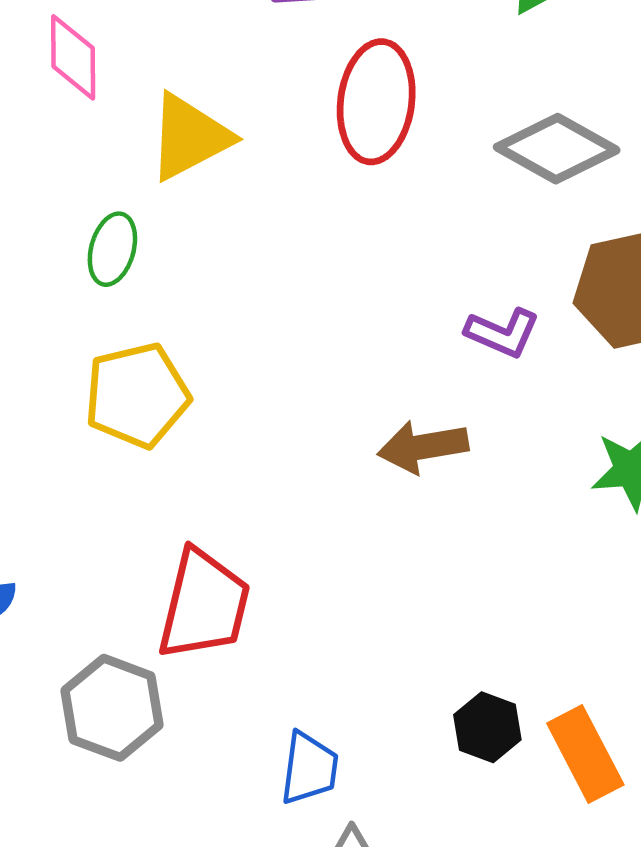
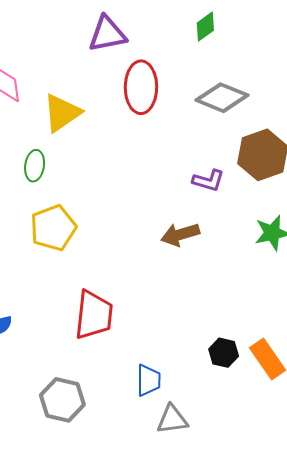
gray hexagon: (112, 708) -> (62, 400), moved

